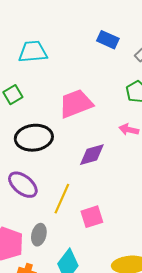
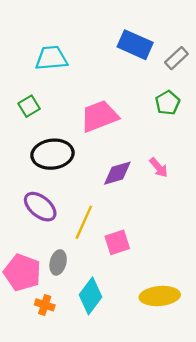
blue rectangle: (108, 40) -> (135, 45), size x1.4
pink arrow: (129, 130) -> (159, 168), moved, turned -144

